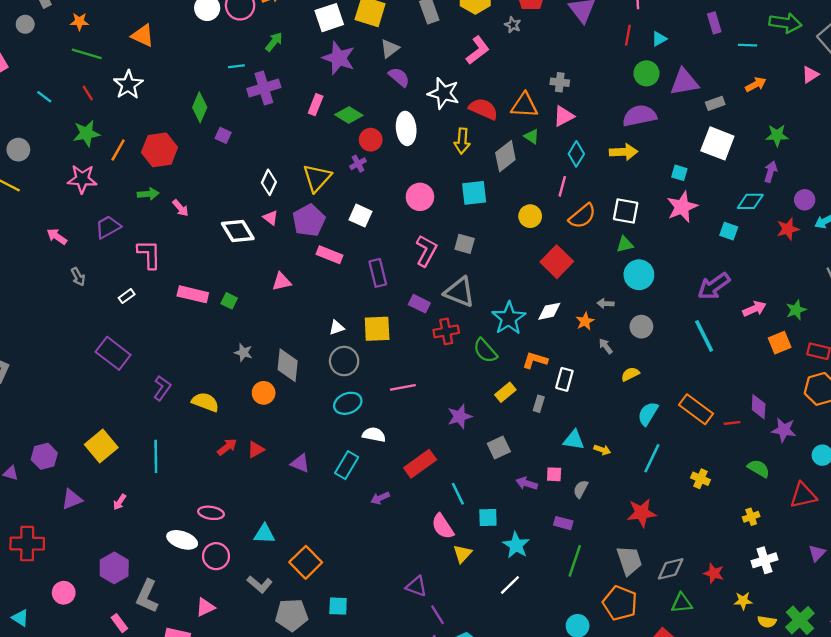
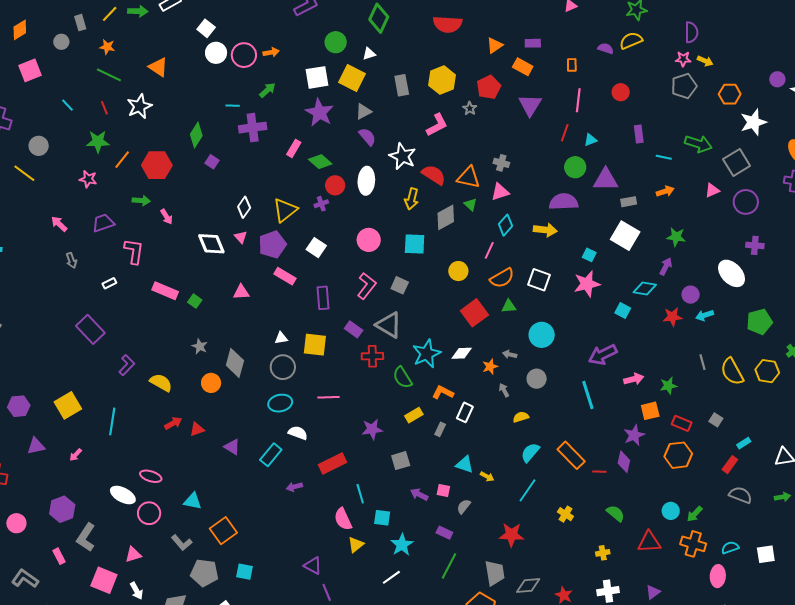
pink star: (82, 179) -> (88, 179), size x0.7
green triangle: (625, 244) -> (509, 306), moved
purple star: (784, 430) -> (634, 435), moved, turned 30

